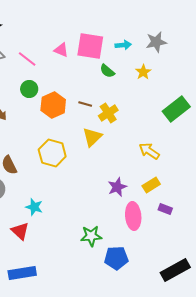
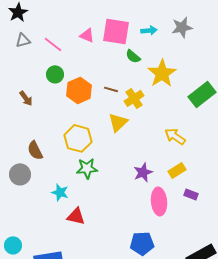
yellow star: (143, 72) -> (162, 73), moved, size x1.8
red triangle: (20, 231) -> (76, 216), moved, turned -30
green star: (91, 236) -> (87, 168), moved

